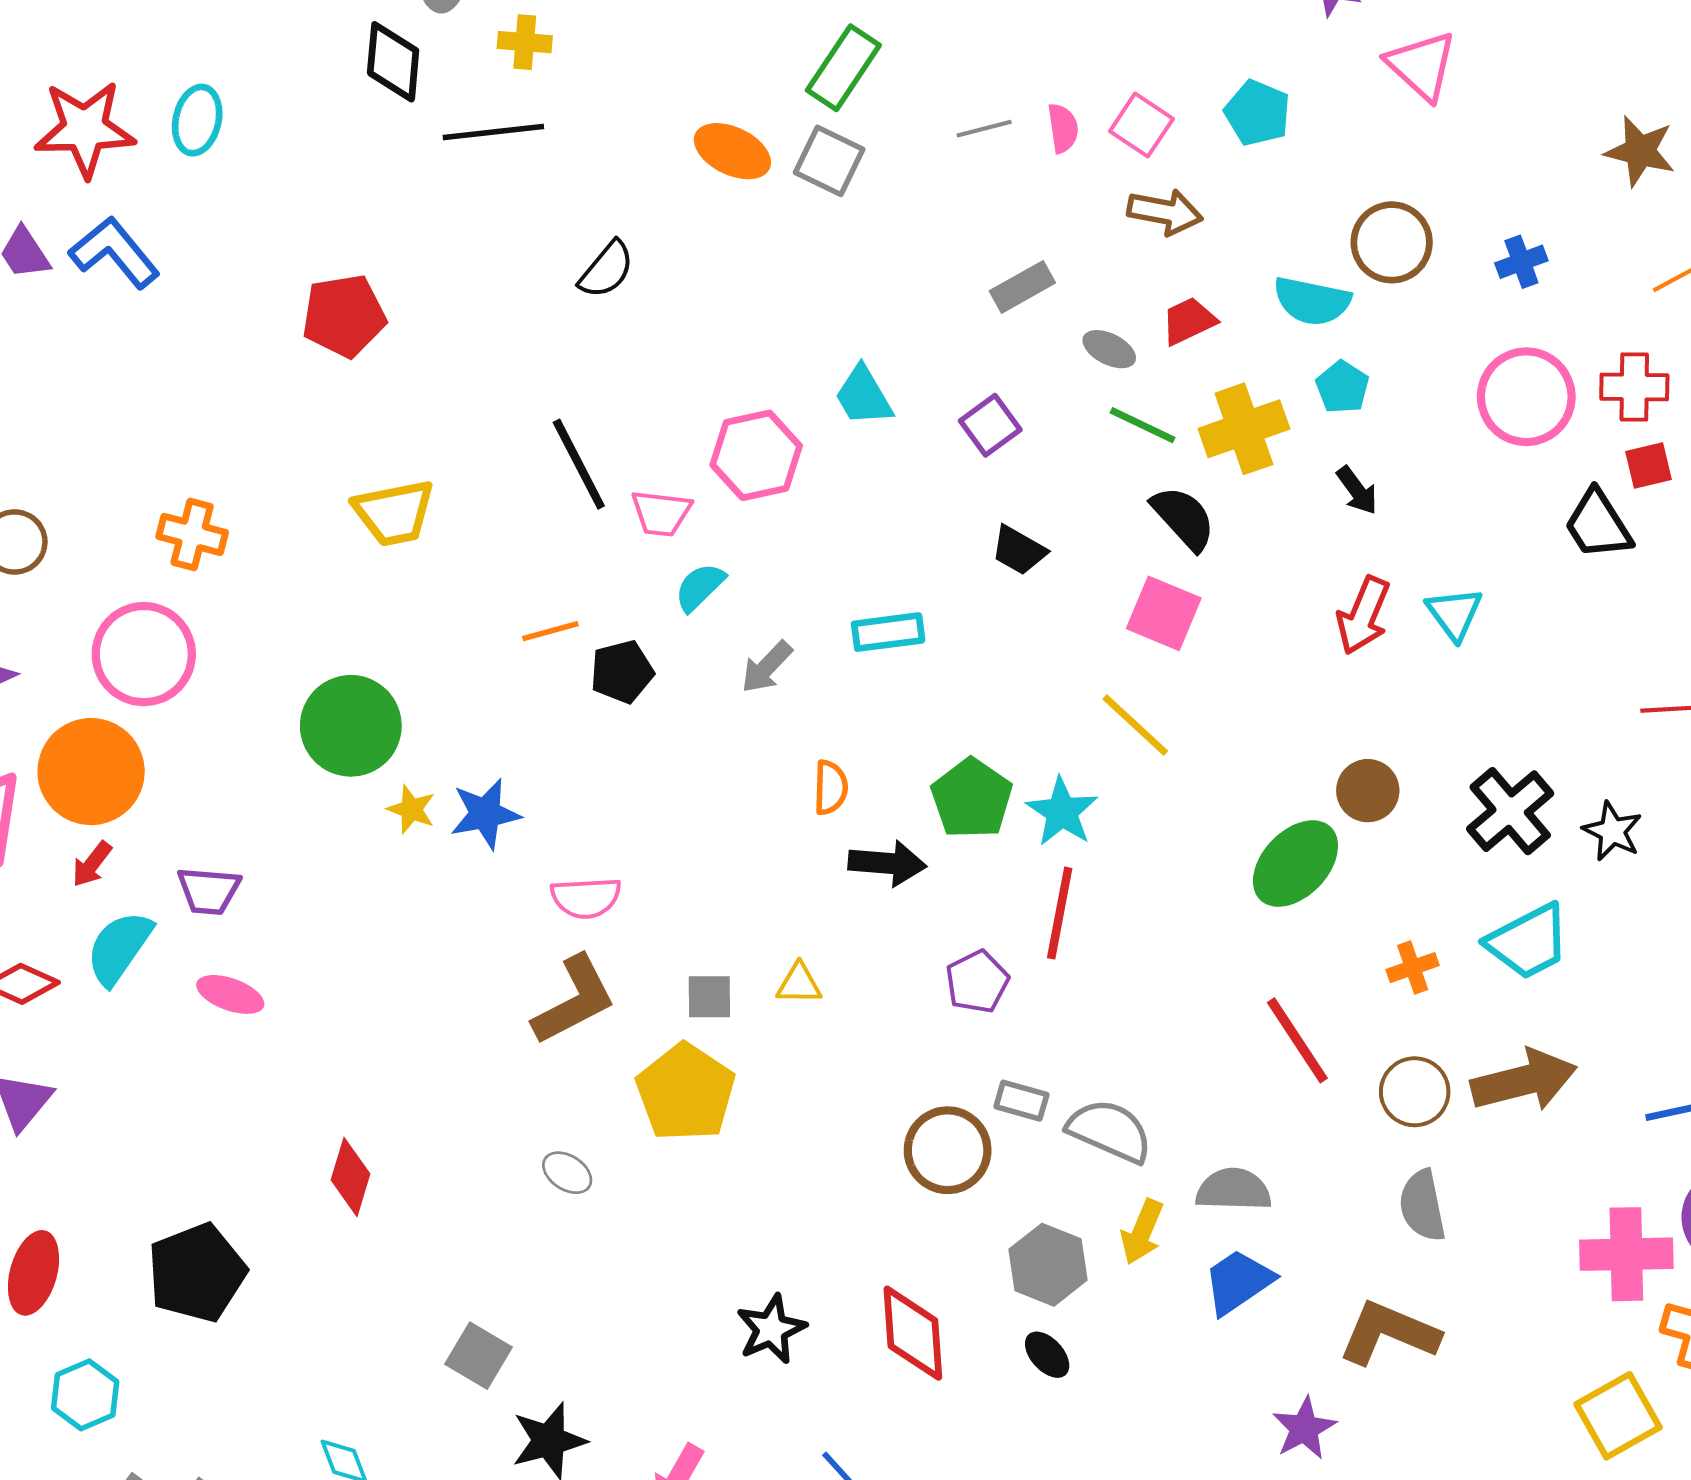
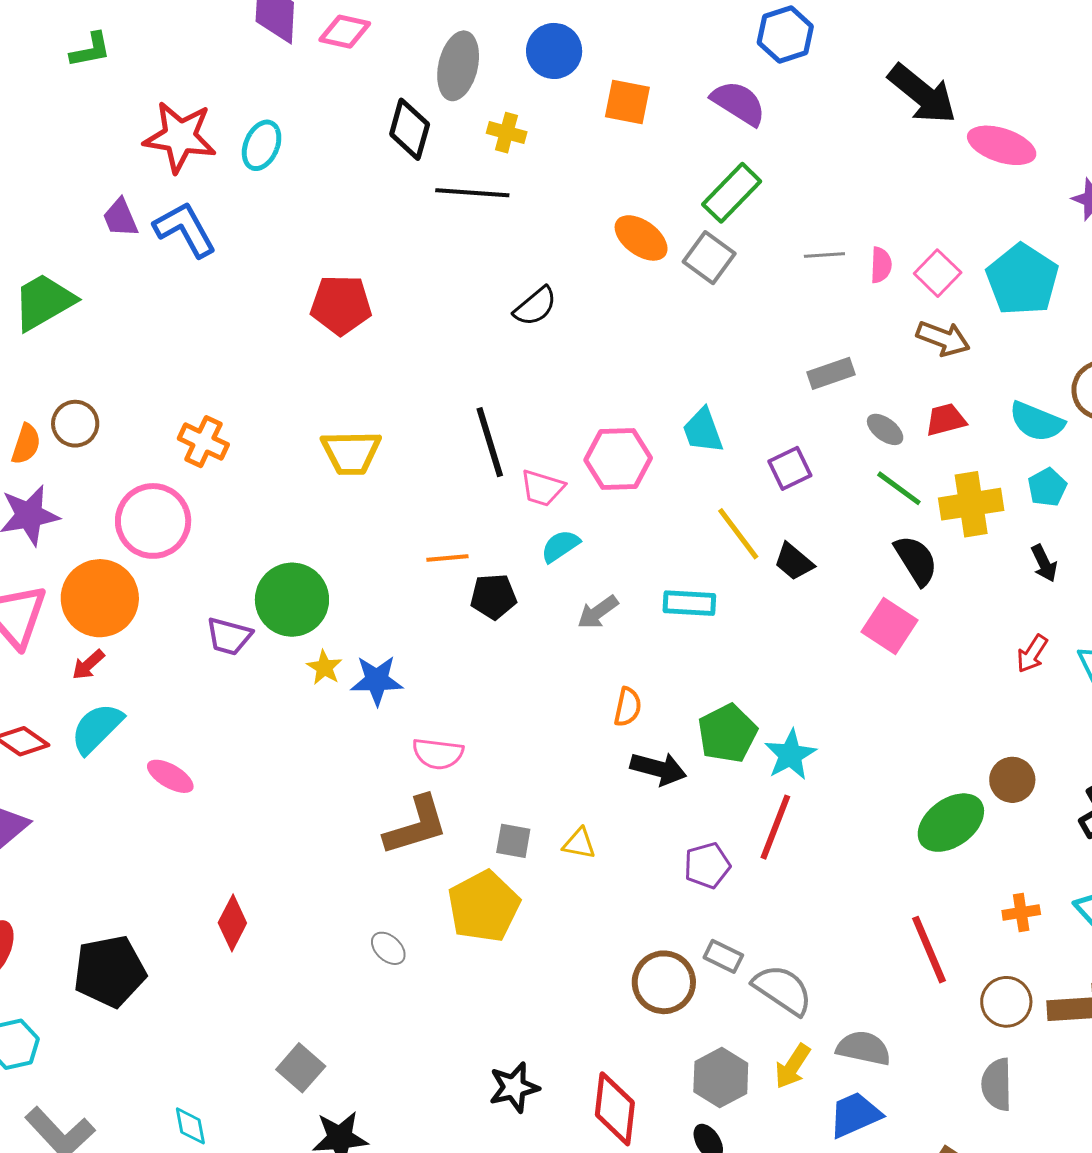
cyan pentagon: (1257, 113) -> (1022, 280), size x1.5
red arrow: (1363, 615) -> (1032, 654), size x0.7
yellow line: (1135, 725) -> (738, 534), moved
purple trapezoid: (209, 891) -> (229, 636), moved

